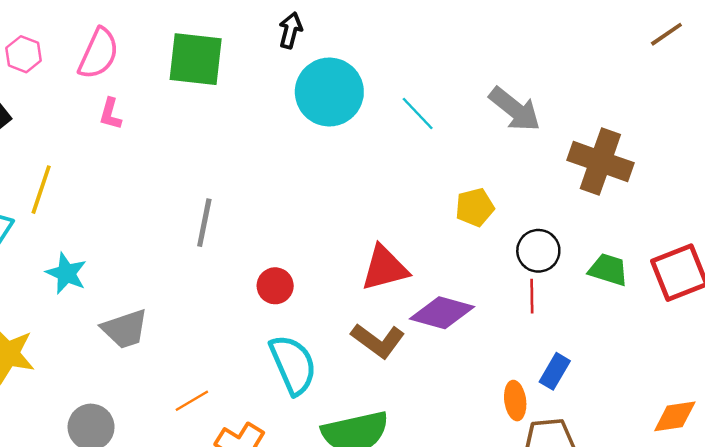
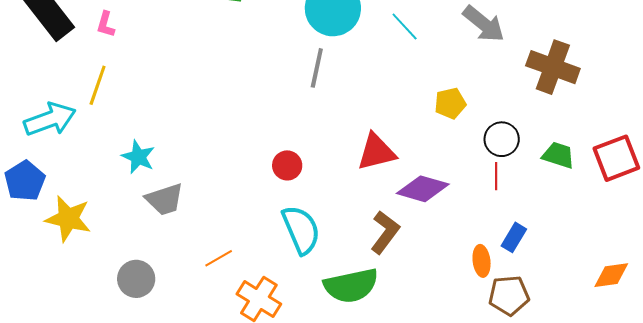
pink L-shape: (110, 114) -> (106, 24), moved
gray line: (204, 223) -> (317, 68), moved
cyan star: (66, 273) -> (138, 157), moved
brown L-shape: (378, 341) -> (385, 232), moved, turned -90

